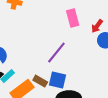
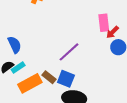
pink rectangle: (73, 18) -> (104, 23), moved

